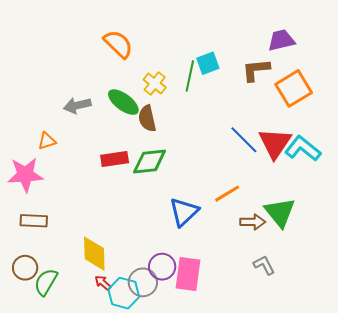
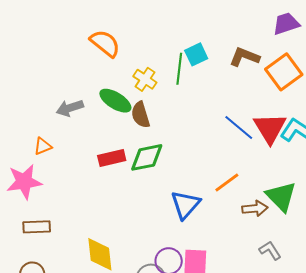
purple trapezoid: (281, 40) -> (286, 24), moved
brown L-shape: (256, 70) -> (244, 57), turned 32

